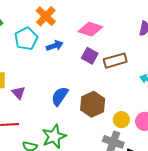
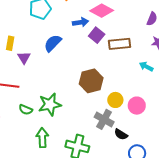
blue arrow: (55, 46) -> (80, 22), moved
blue semicircle: (60, 96) -> (53, 43), moved

